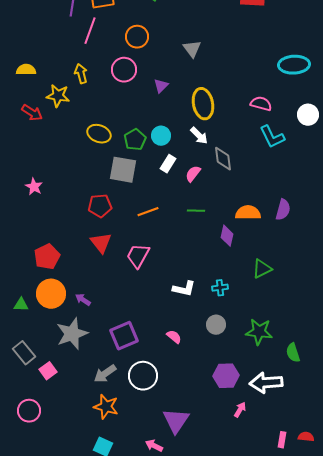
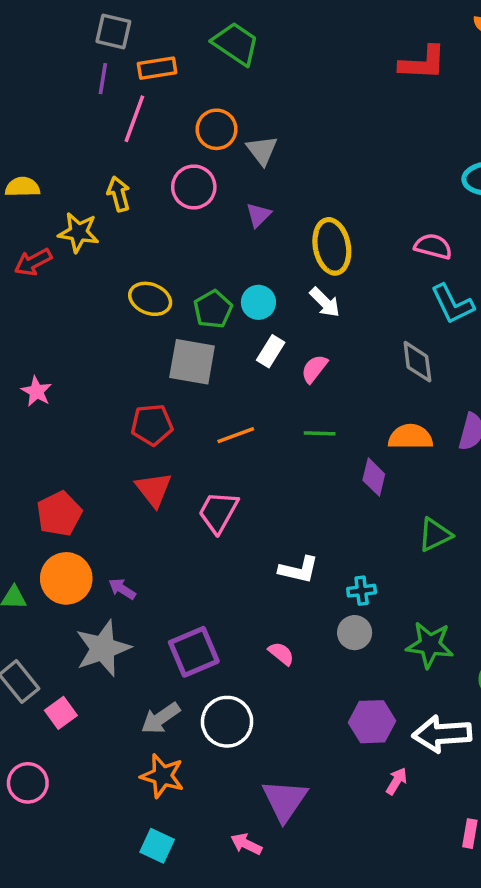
gray triangle: (192, 49) -> (262, 150), moved
red arrow: (32, 113) -> (33, 262), turned 120
gray diamond: (223, 159) -> (417, 362), moved
cyan cross: (220, 288) -> (362, 591), moved

